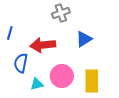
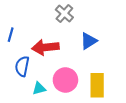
gray cross: (61, 13) -> (64, 14), turned -30

